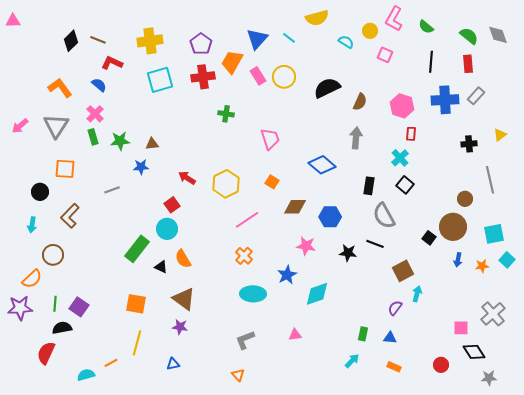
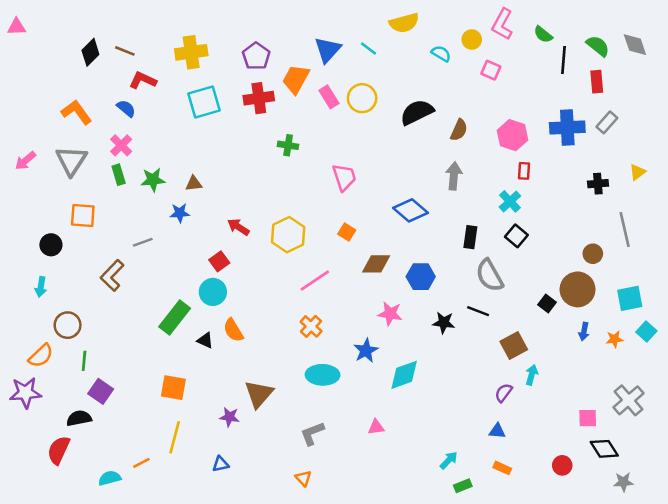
black line: (431, 62) -> (564, 60), moved
brown L-shape: (70, 216) -> (112, 275), moved
brown triangle: (184, 299) -> (259, 394), moved, turned 35
green line: (55, 304) -> (84, 361), moved
green rectangle: (363, 334) -> (463, 486), moved, turned 56

